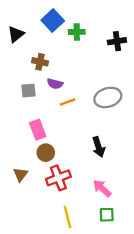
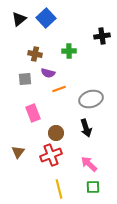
green cross: (77, 32) -> (69, 51), moved
black triangle: (16, 34) -> (19, 19), moved
gray ellipse: (108, 97) -> (91, 99), moved
brown circle: (46, 153) -> (56, 133), moved

